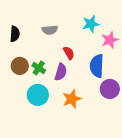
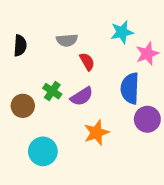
red semicircle: (69, 53) -> (87, 62), moved
brown circle: (20, 66) -> (23, 106), moved
purple semicircle: (61, 72) -> (82, 96), turned 42
cyan circle: (38, 95) -> (43, 151), moved

